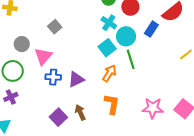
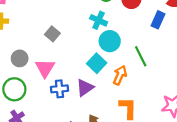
cyan cross: (109, 23) -> (99, 20), moved
cyan circle: (126, 36) -> (110, 41), moved
cyan square: (107, 48) -> (97, 63), moved

